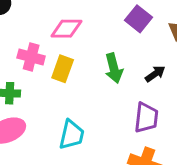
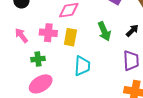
cyan trapezoid: (72, 135) -> (82, 66), moved

